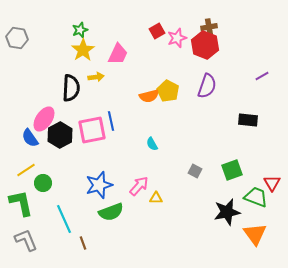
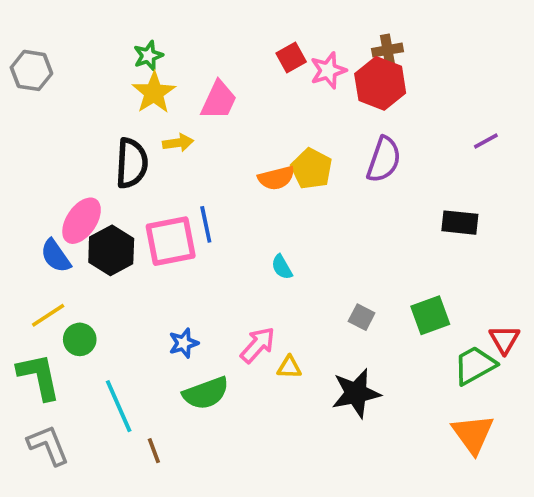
blue star: (99, 185) -> (184, 343), size x0.6
green trapezoid: (256, 197) -> (475, 365), turned -50
black star: (227, 212) -> (356, 393), moved

